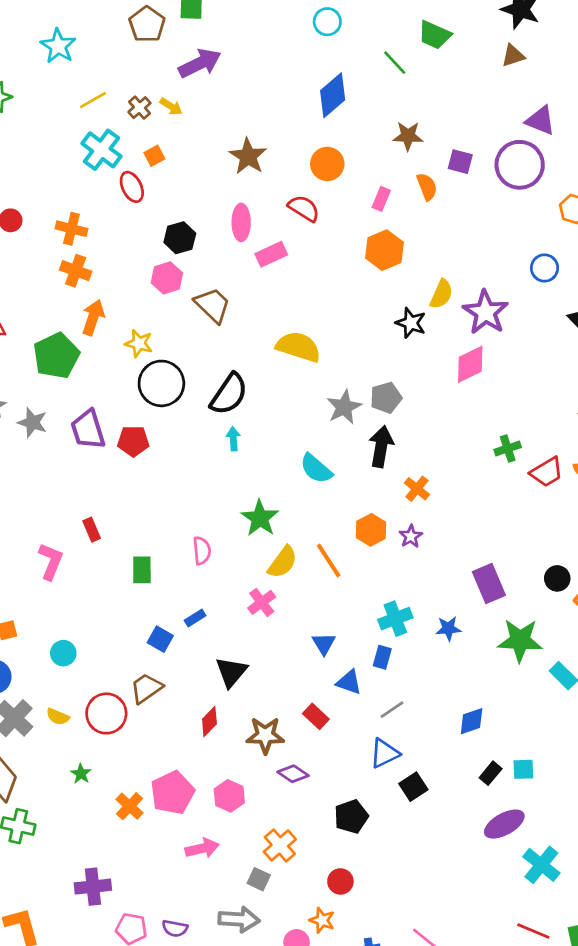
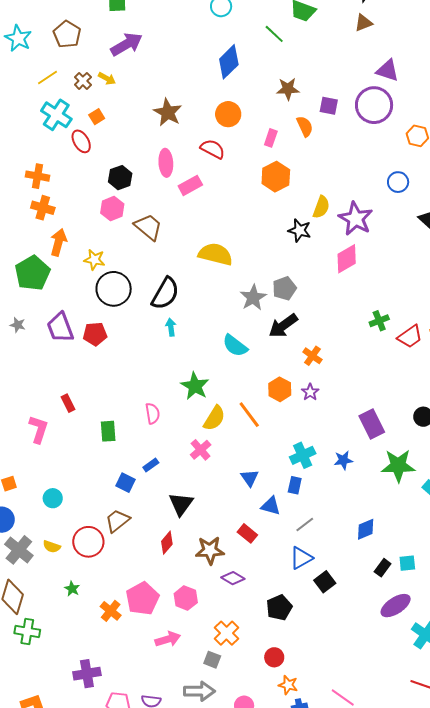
brown pentagon: (147, 24) -> (67, 34), moved
gray star: (32, 422) -> (18, 325), size x0.7
black arrow: (381, 447) -> (283, 326), turned -132
orange star: (322, 920) -> (288, 685), moved

